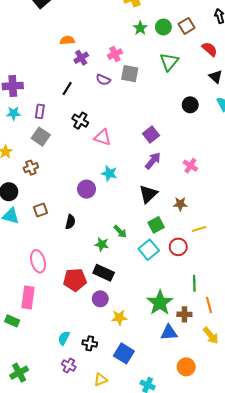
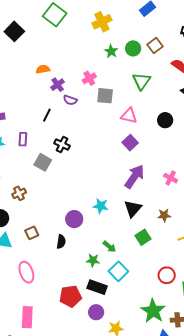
purple semicircle: (103, 80) -> (70, 100), moved
purple square: (151, 134) -> (130, 143), moved
gray square: (41, 137) -> (43, 162), moved
pink triangle: (103, 137) -> (129, 116), moved
purple arrow: (153, 161) -> (134, 177), size x1.4
cyan star: (109, 173) -> (101, 206), moved
purple circle: (87, 189) -> (74, 219), moved
red circle: (178, 247) -> (167, 275), moved
cyan square: (149, 250) -> (118, 271), moved
pink ellipse: (38, 261) -> (26, 272), moved

